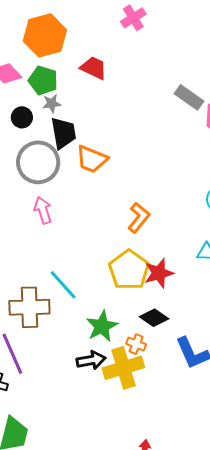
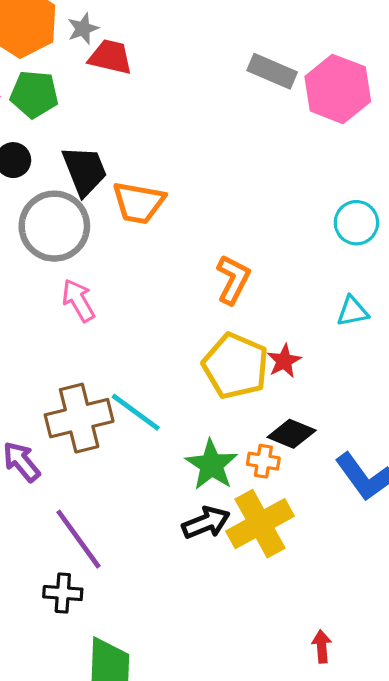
gray star: (52, 103) -> (83, 29), moved
red star: (159, 273) -> (284, 361), size x0.7
brown cross: (29, 307) -> (79, 418), moved
orange cross: (136, 344) -> (263, 461), moved

